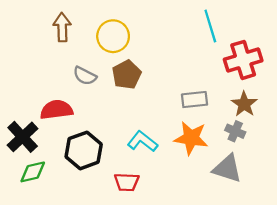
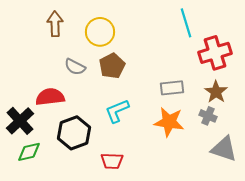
cyan L-shape: (142, 141) -> (117, 111), moved, turned -60
gray triangle: (227, 169) -> (224, 149), moved

